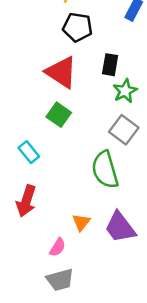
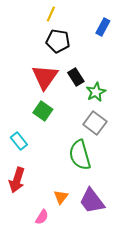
black rectangle: (110, 65) -> (76, 77), moved, turned -42
red triangle: (61, 72) -> (45, 77), turned 32

